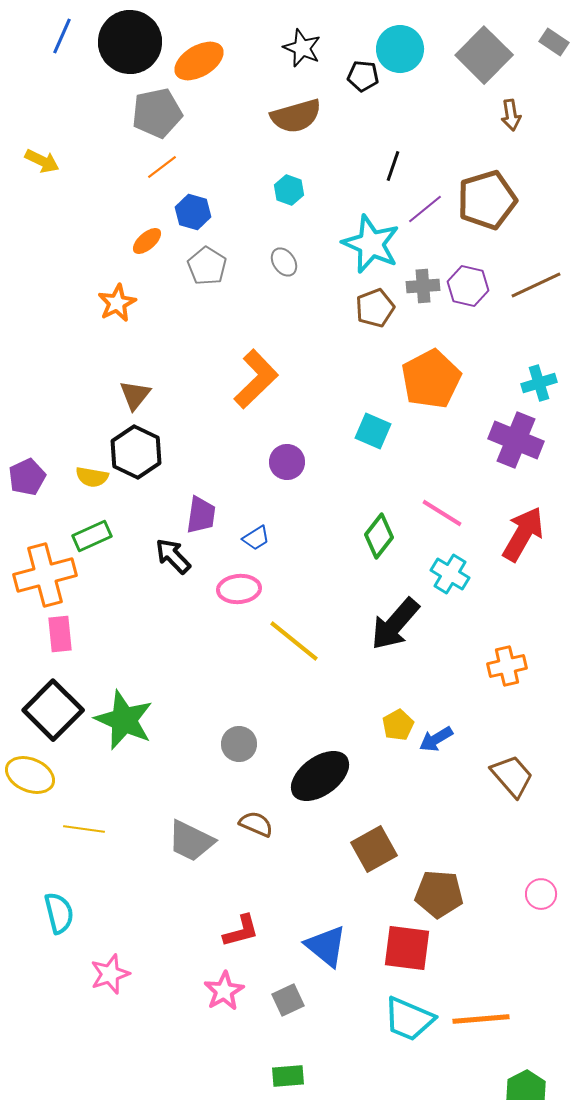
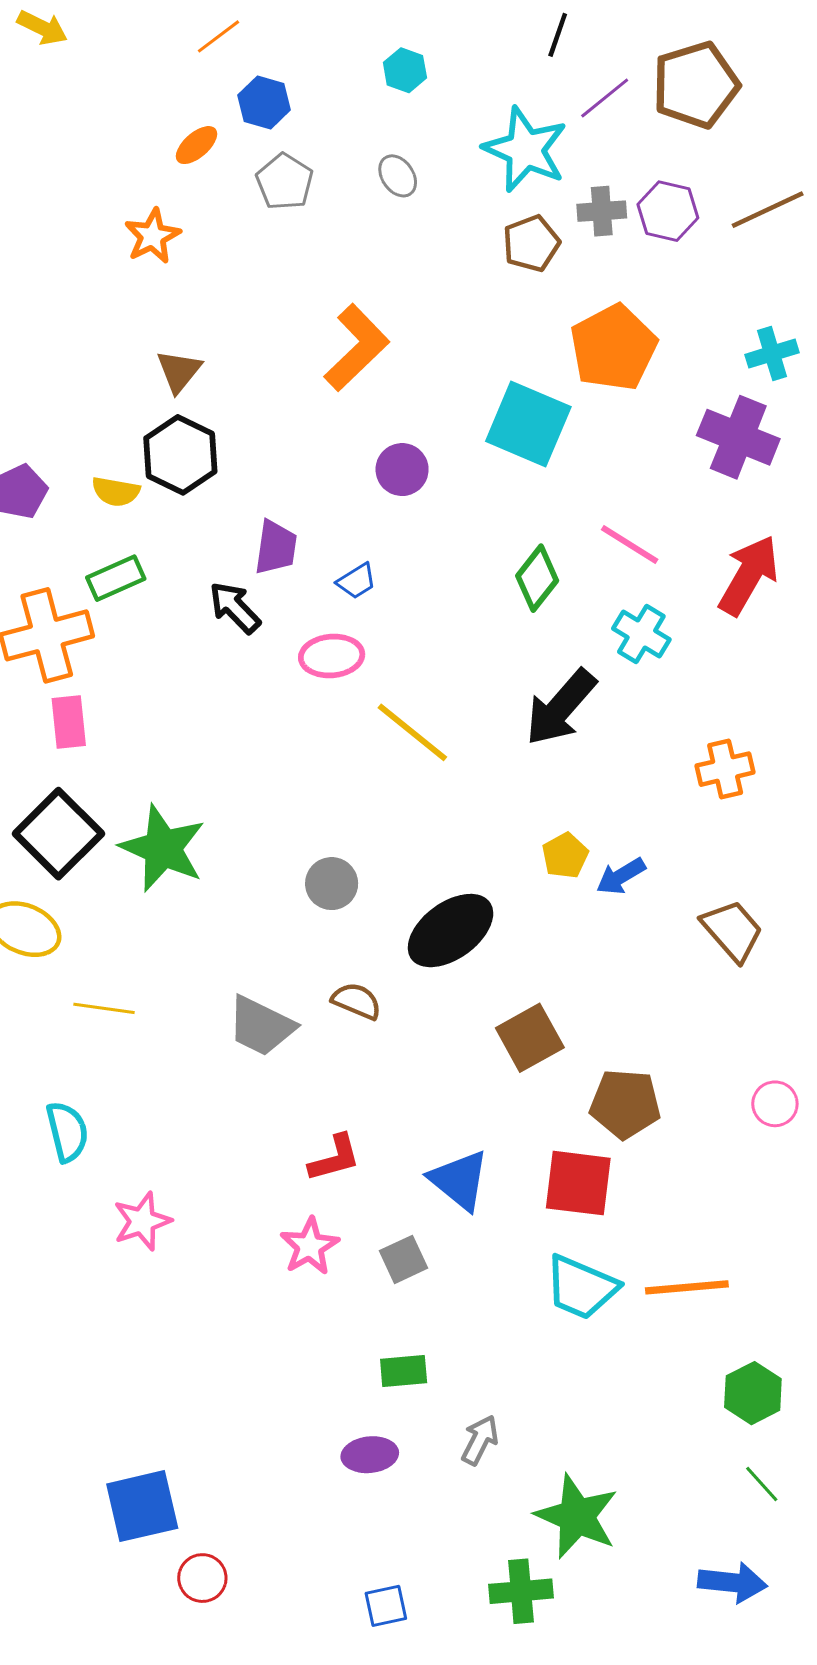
cyan square: (373, 431) -> (528, 424), size x1.6

